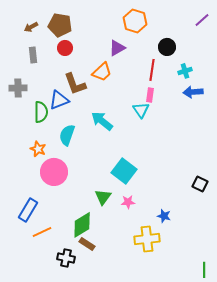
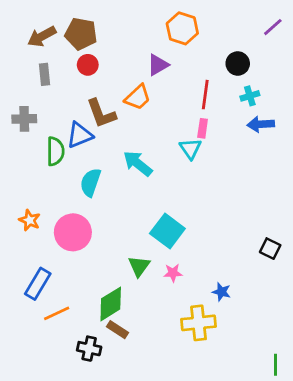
brown arrow: (31, 27) -> (42, 36), size x1.5
black circle: (167, 47) -> (238, 63), moved
orange star: (38, 149) -> (30, 220), moved

